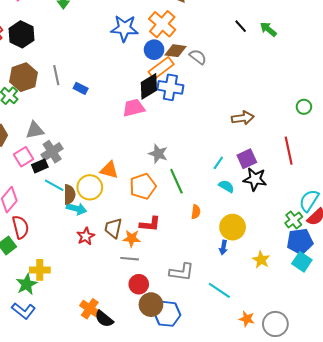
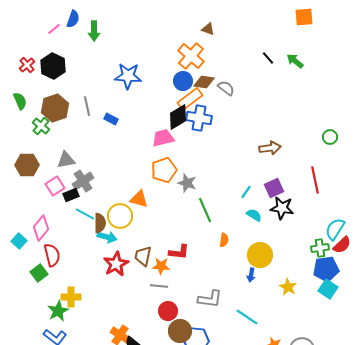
blue star: (124, 28) -> (128, 76), moved
orange pentagon: (143, 186) -> (164, 170), moved
green cross: (294, 220) -> (320, 248), turned 30
red star: (86, 236) -> (116, 264), size x1.4

